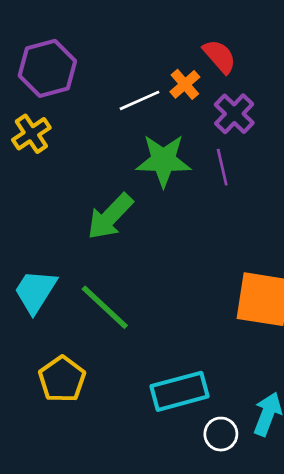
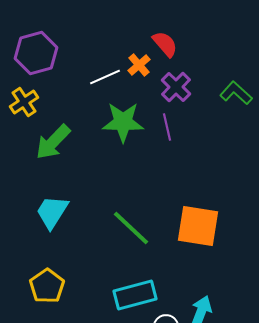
green arrow: (110, 217) -> (53, 142), moved
cyan trapezoid: (35, 291) -> (52, 212), moved
green line: (105, 307) -> (131, 228), moved

